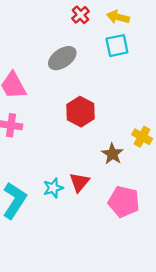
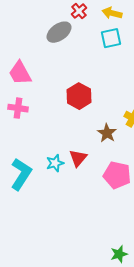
gray ellipse: (62, 58) -> (59, 32), moved

